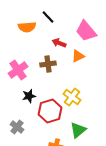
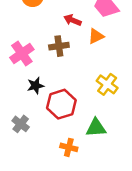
yellow cross: (72, 97) -> (107, 84), moved
green triangle: (78, 130) -> (96, 128), turned 36

